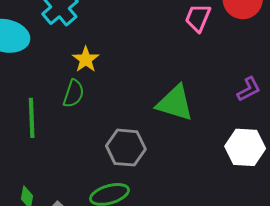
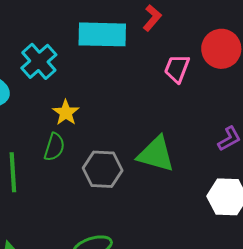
gray hexagon: (126, 148) -> (103, 169), moved

